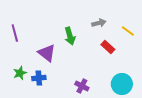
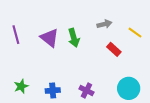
purple triangle: (47, 53) -> (50, 38), moved
green star: (20, 73) -> (21, 86), moved
blue cross: (39, 78) -> (53, 91), moved

